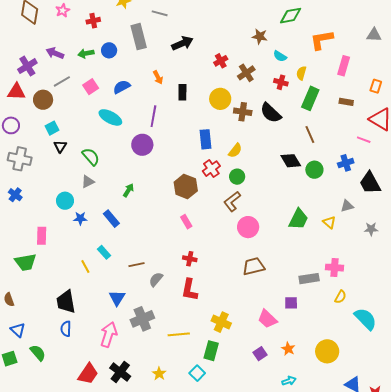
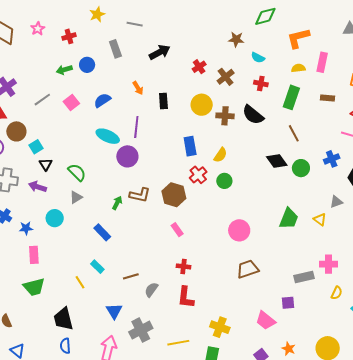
gray rectangle: (139, 37) -> (115, 49), size x0.7
purple arrow: (55, 53) -> (37, 187), moved
yellow semicircle: (301, 73) -> (298, 68), moved, turned 72
brown circle: (43, 100) -> (16, 131), moved
cyan ellipse: (110, 117) -> (108, 136), moved
brown L-shape: (232, 201) -> (140, 195), moved, turned -125
blue star: (80, 218) -> (26, 228), moved
green trapezoid: (25, 262) -> (34, 287), moved

